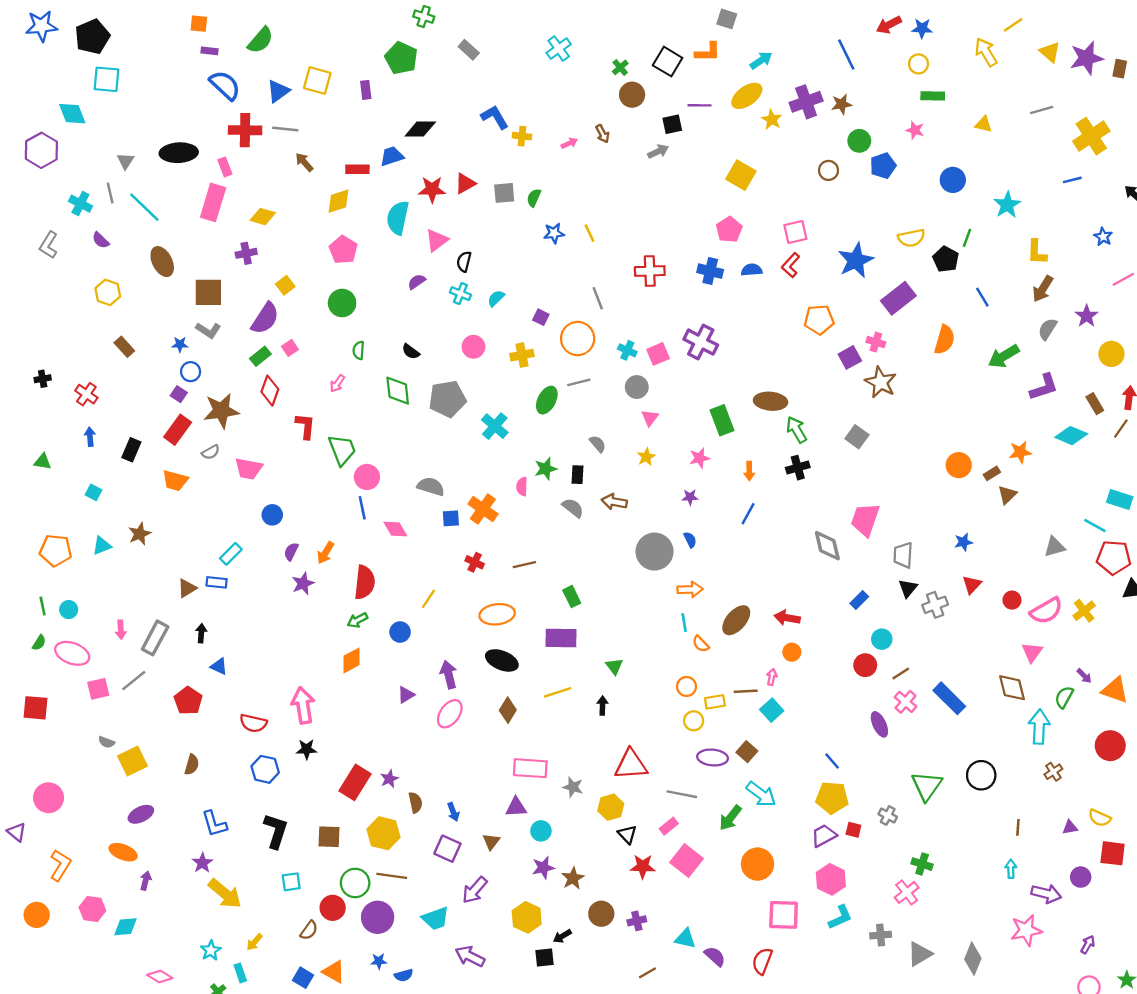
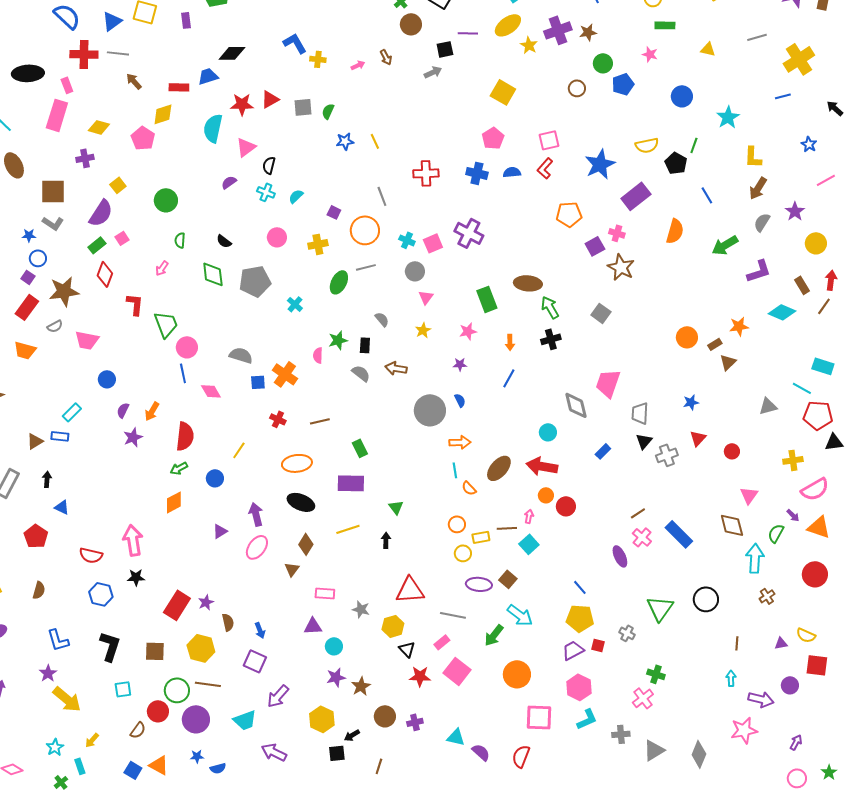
pink pentagon: (343, 250) -> (143, 138), moved
cyan cross: (495, 426) -> (295, 304), size x0.7
pink semicircle: (1046, 611) -> (815, 489), moved
yellow cross: (1084, 611) -> (793, 460), turned 30
red arrow: (787, 618) -> (542, 466), size x1.4
cyan circle: (882, 639) -> (548, 432), moved
red circle: (865, 665) -> (566, 506), moved
pink rectangle: (530, 768) -> (325, 593), size x0.7
brown triangle: (491, 842) -> (292, 569), moved
brown line: (647, 973) -> (379, 766), moved, turned -42

